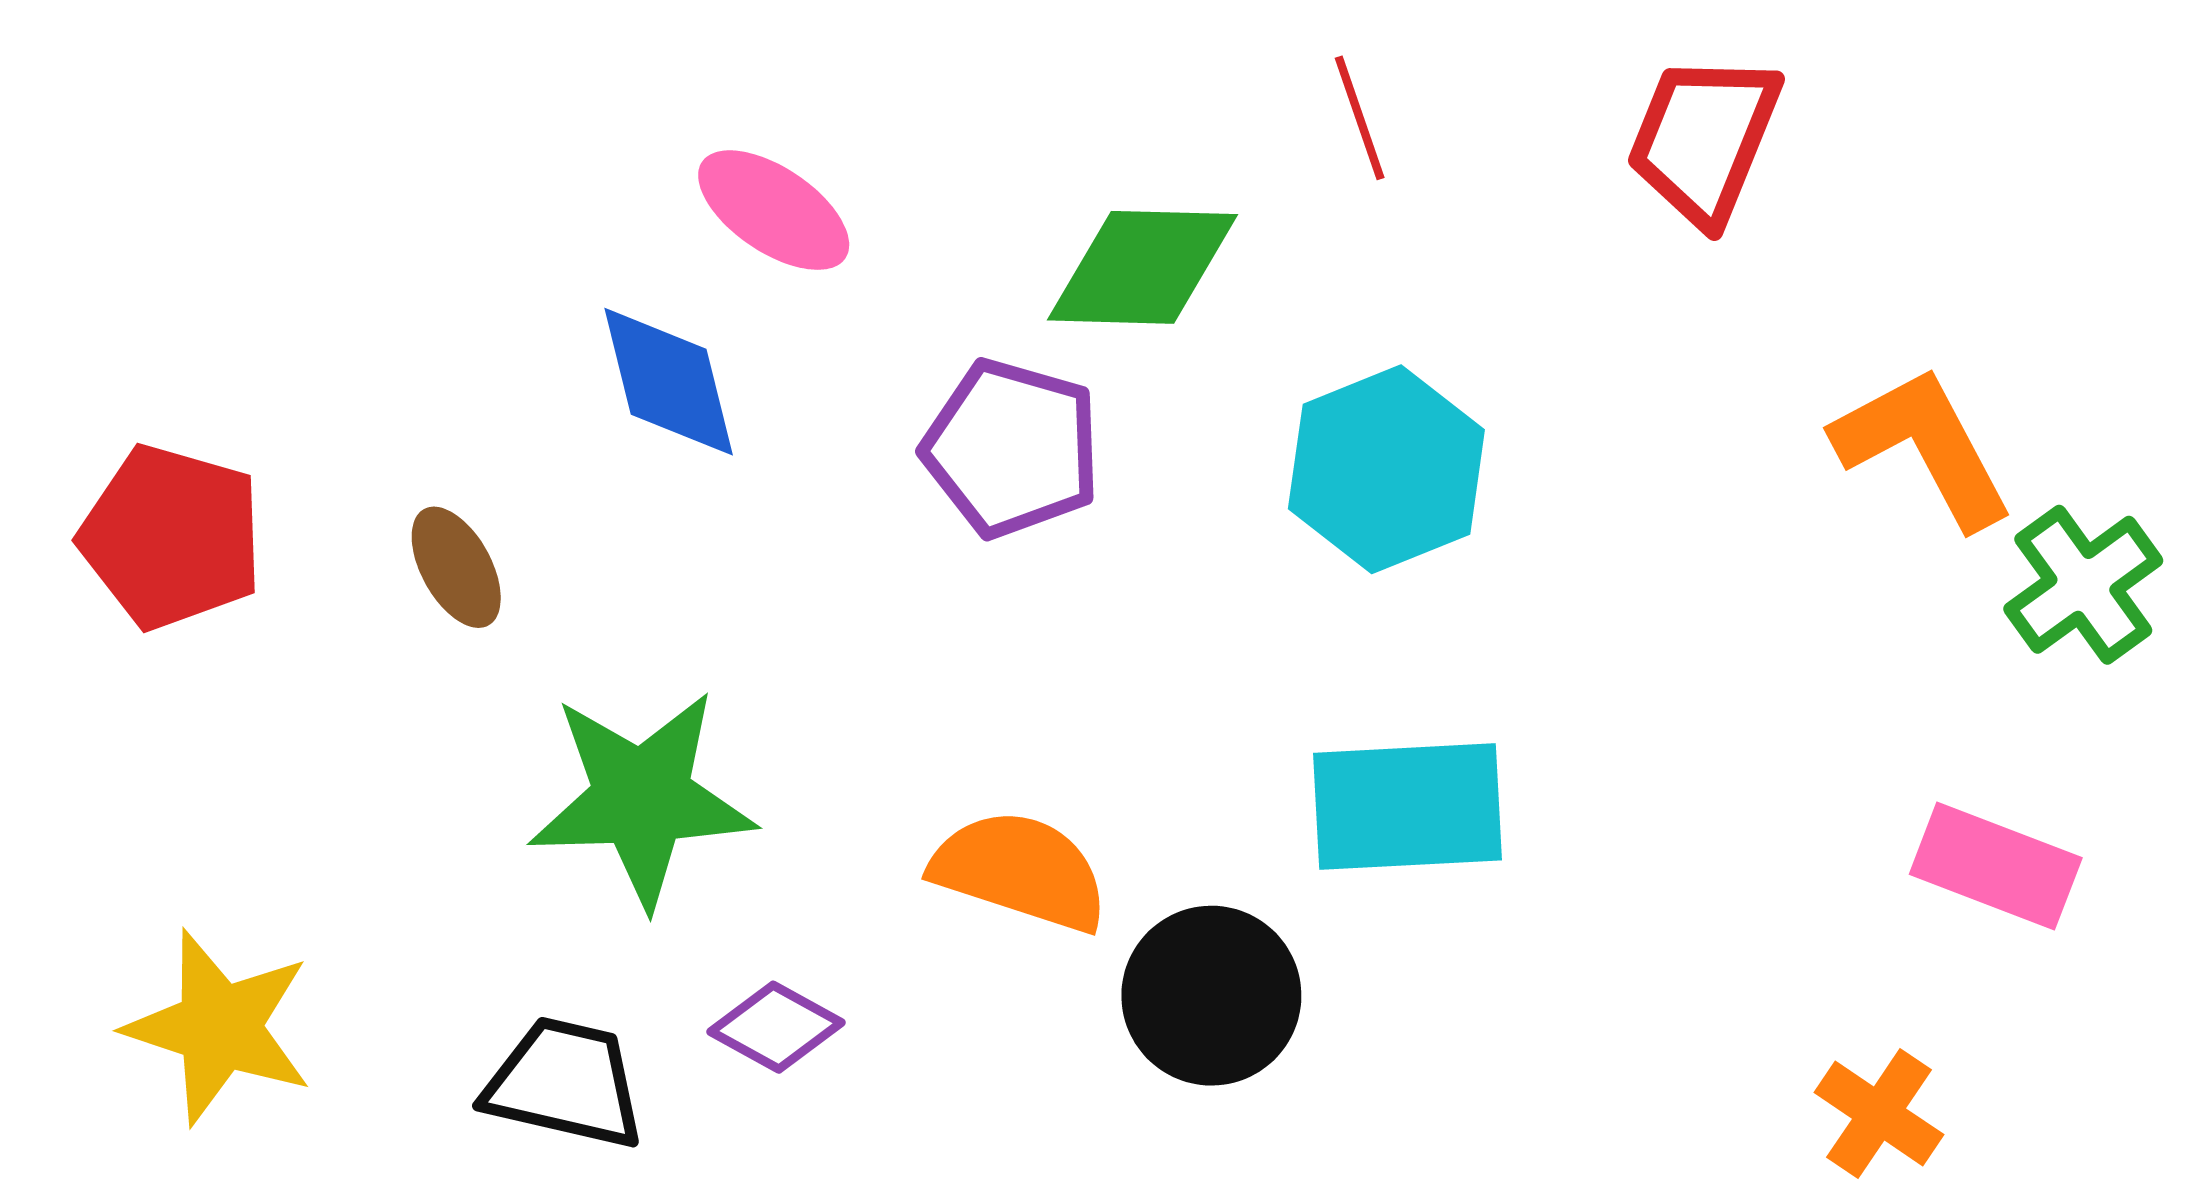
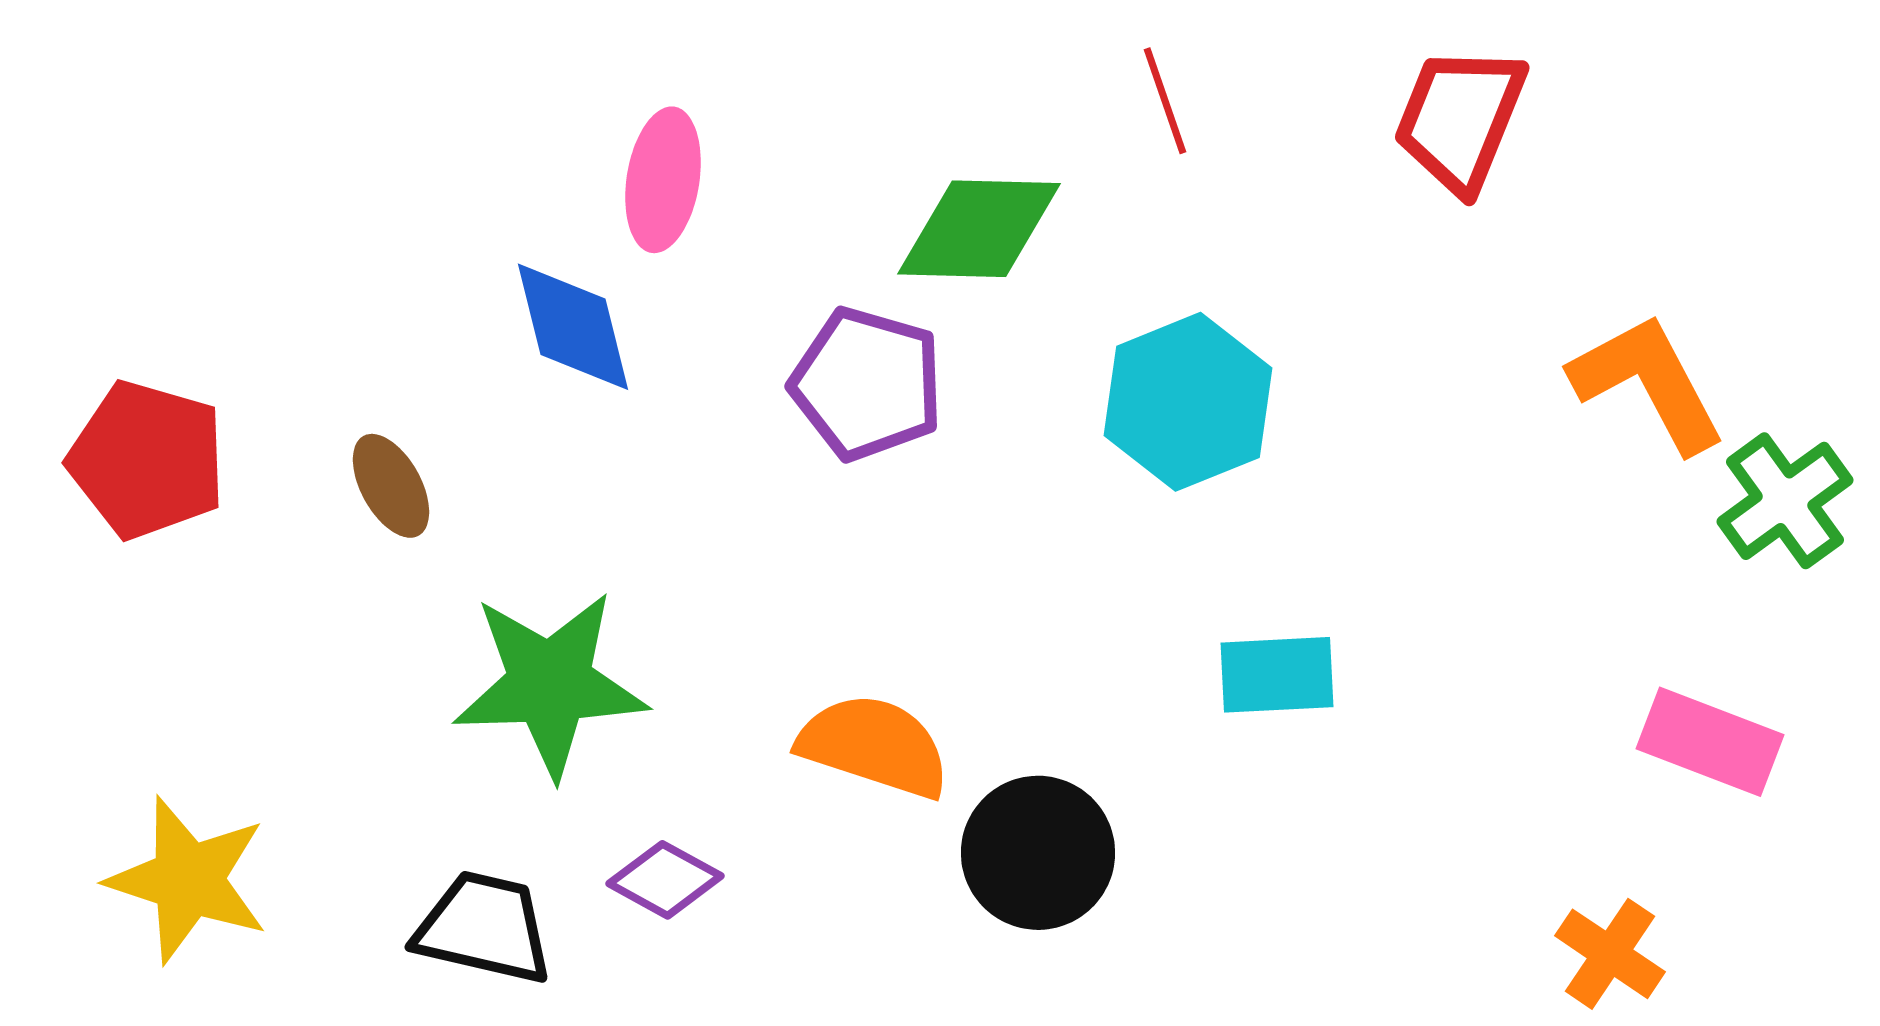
pink ellipse: (774, 210) -> (663, 180), turned 65
cyan rectangle: (1407, 807) -> (1277, 675), moved, size x0.7

